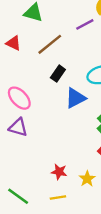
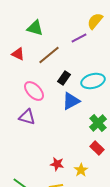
black rectangle: (58, 74) -> (64, 78), moved
pink ellipse: (19, 98) -> (34, 91), moved
purple triangle: (18, 127) -> (27, 117), moved

